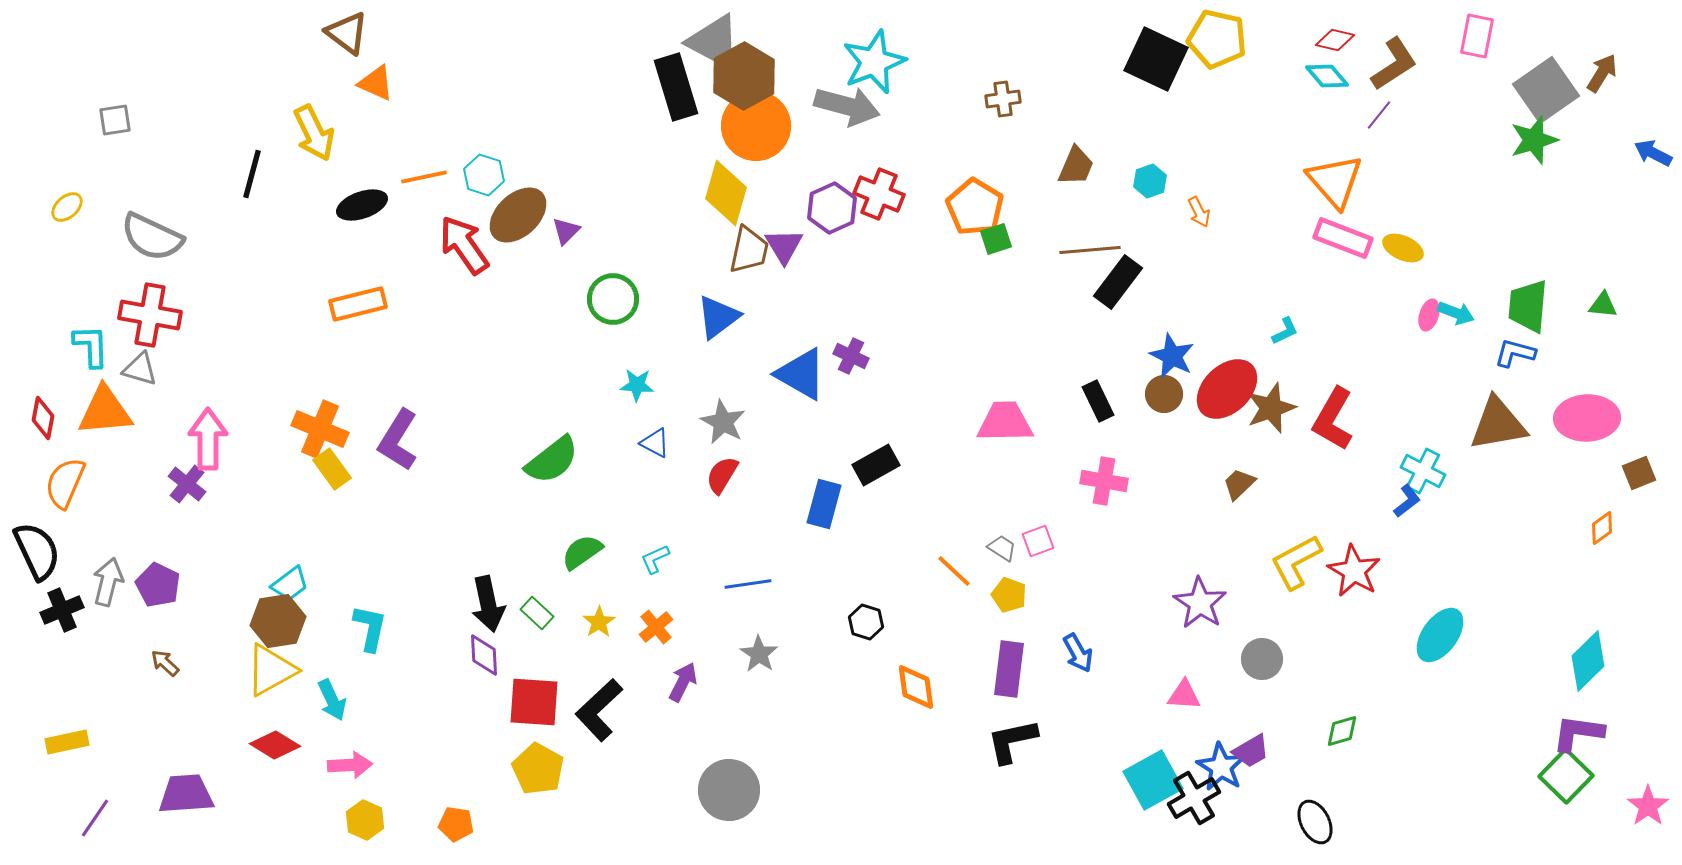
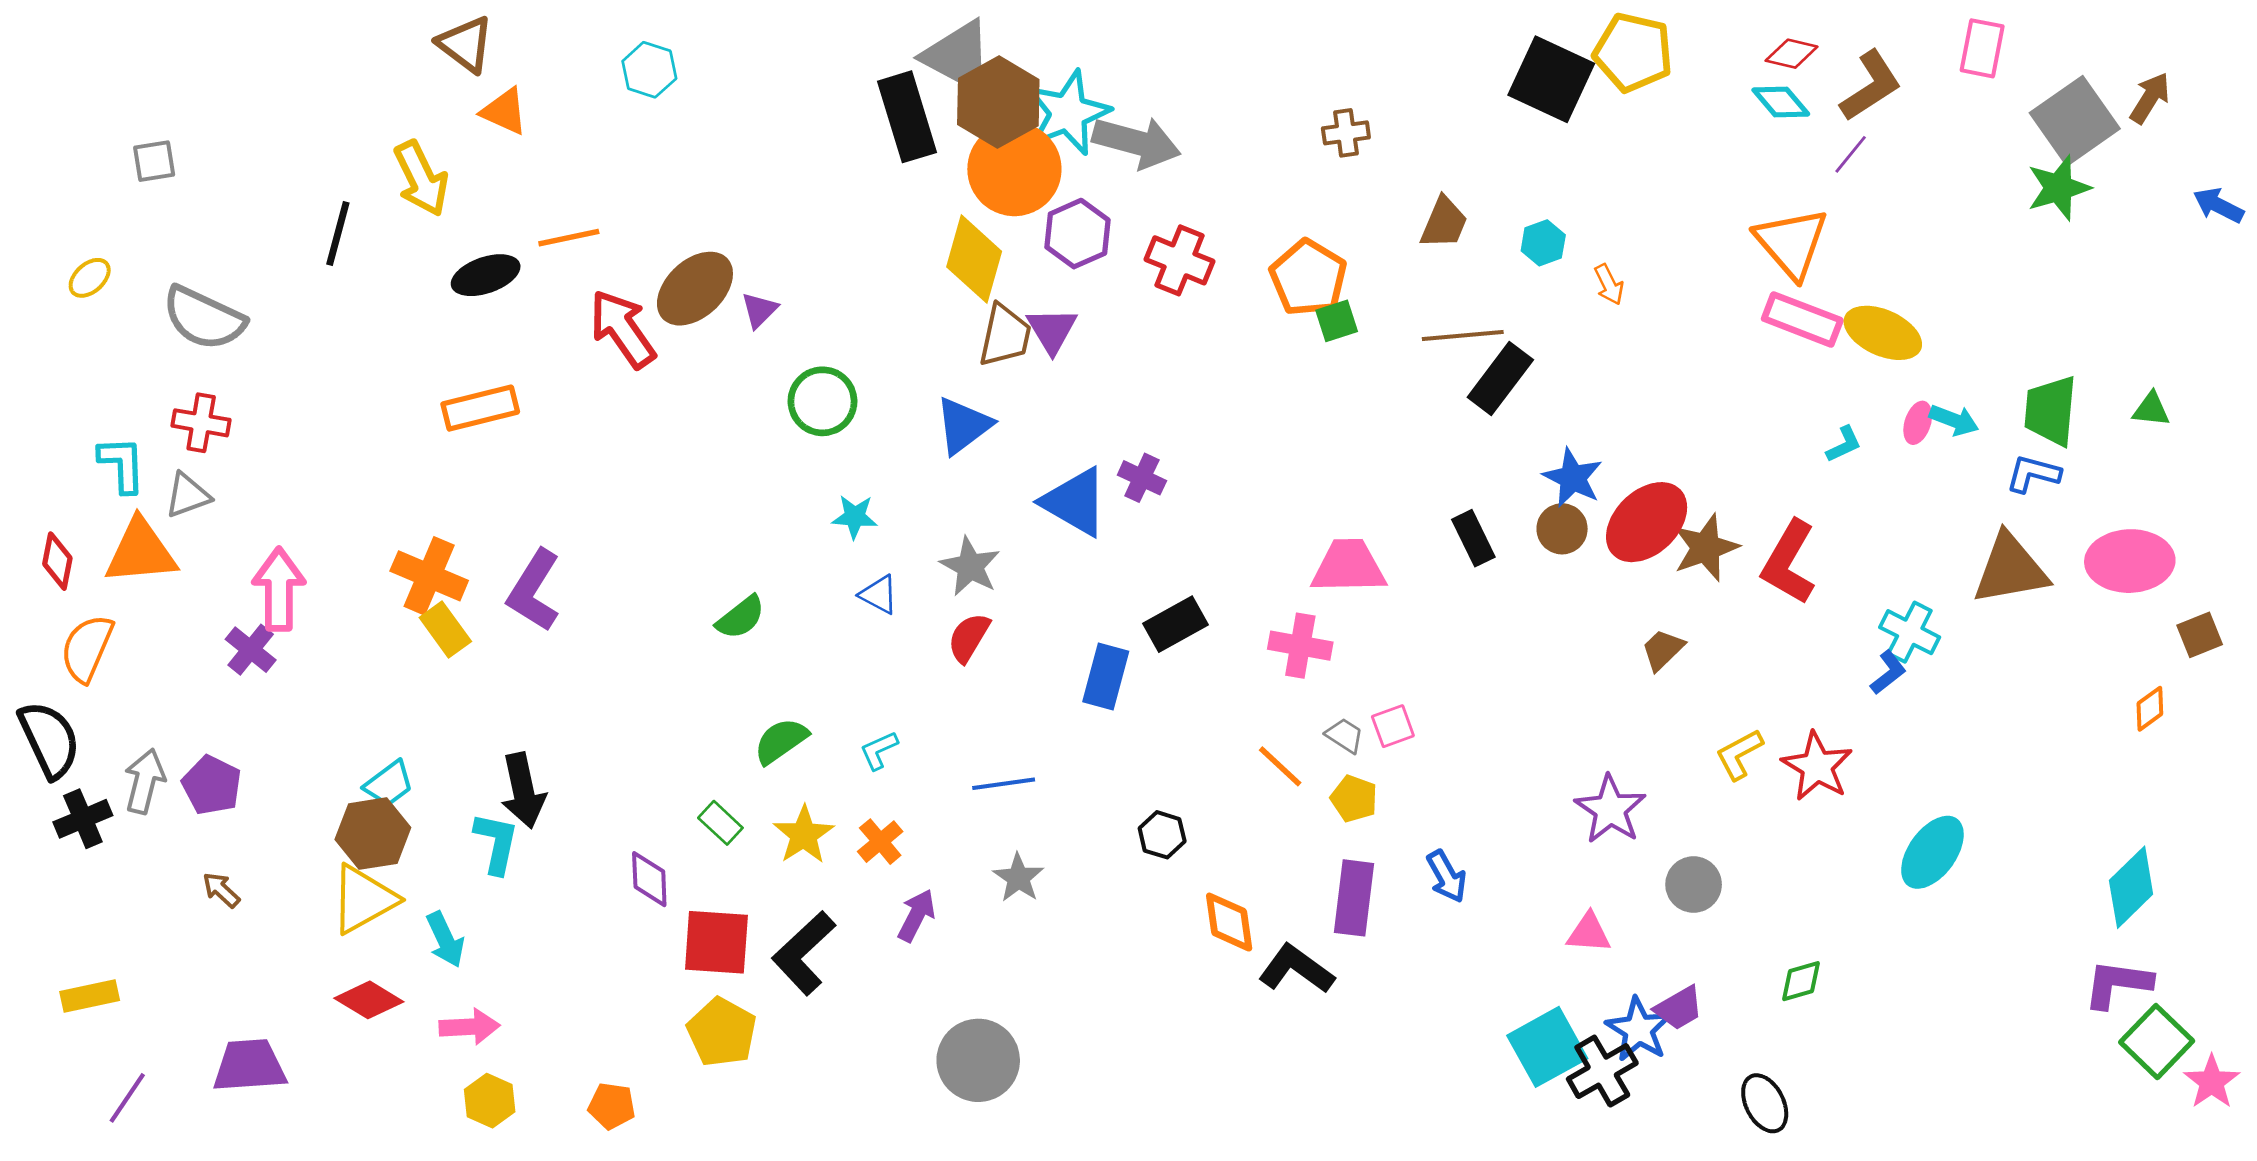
cyan star: (874, 62) -> (1068, 113), moved
cyan hexagon: (484, 175) -> (649, 70), moved
purple hexagon: (832, 208) -> (1077, 234), moved
yellow ellipse: (1403, 248) -> (1883, 333), size x1.4
red cross: (150, 315) -> (201, 423), size x0.7
cyan L-shape: (1285, 331) -> (1844, 444), moved
gray triangle: (140, 369) -> (188, 495), turned -36
green semicircle: (552, 460) -> (741, 617), size x0.7
pink cross: (1104, 481) -> (1300, 646), moved
yellow L-shape: (1296, 562) -> (1739, 754), size x0.7
black arrow: (488, 604) -> (523, 791), moved
yellow star: (599, 622) -> (804, 835), size x1.4
black L-shape: (1012, 741) -> (1296, 969), moved, turned 48
green square: (1566, 776) -> (2157, 1042), moved

